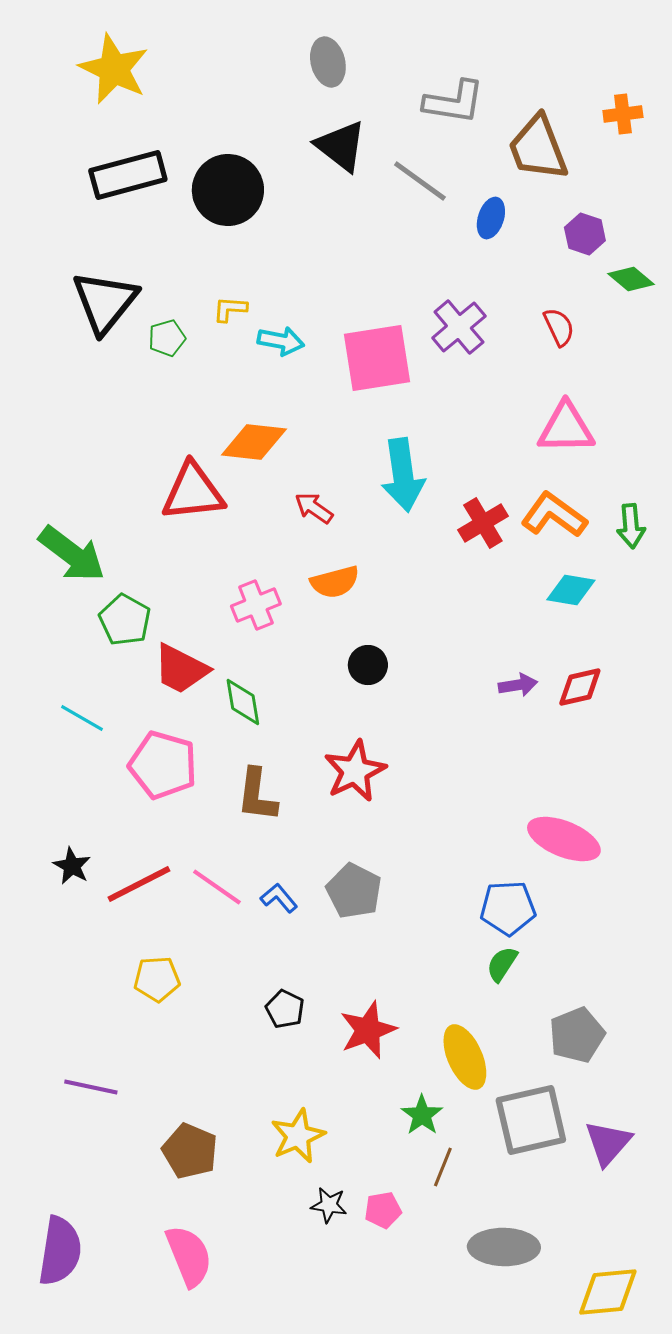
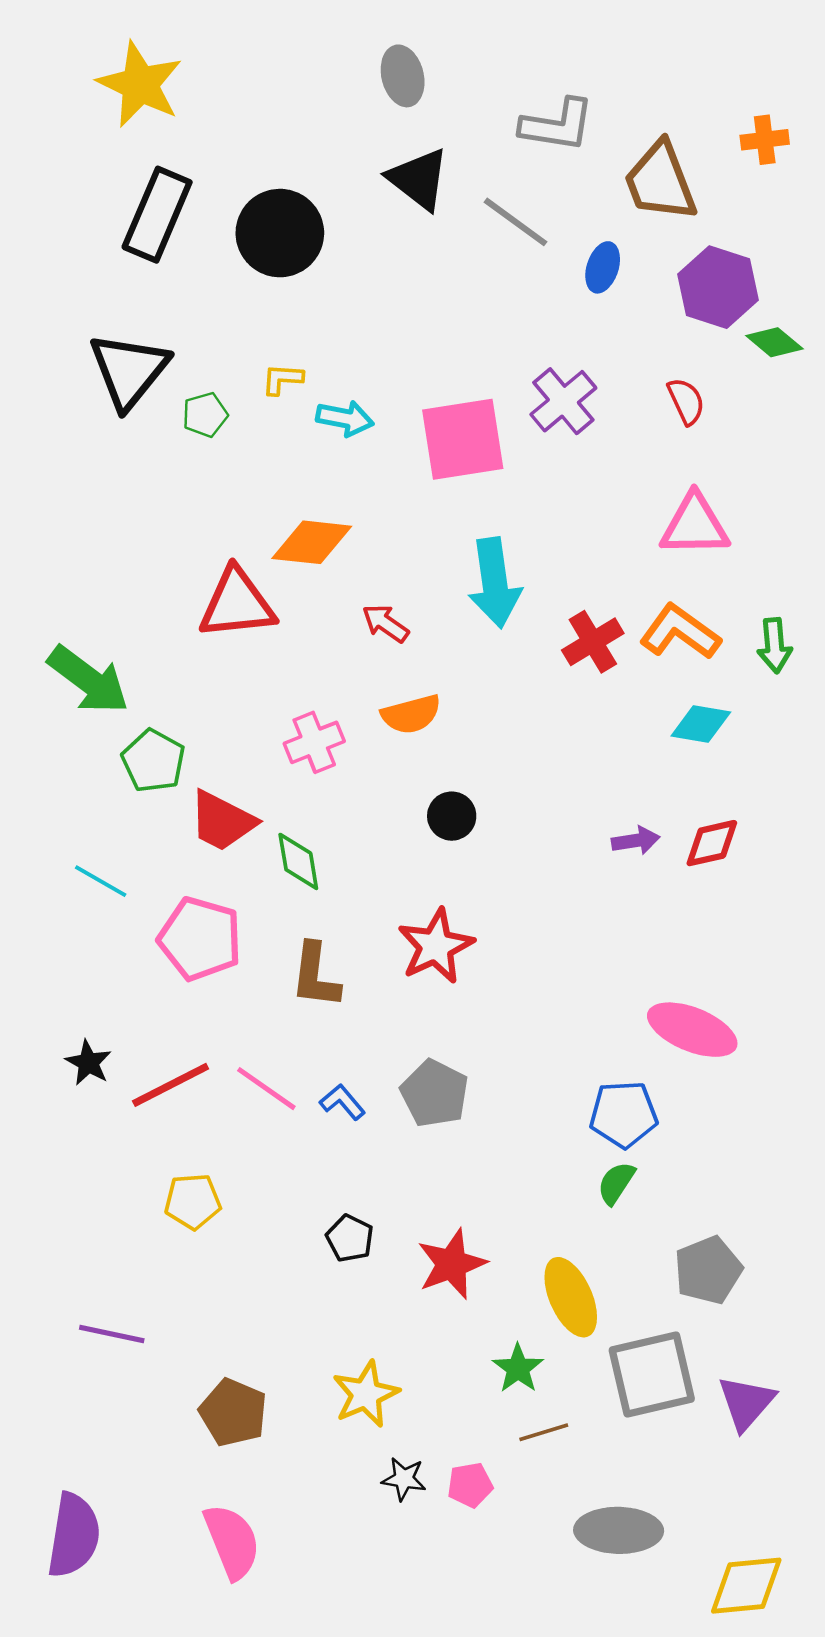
black rectangle: (128, 175) -> (157, 215), turned -52
purple hexagon: (585, 234) -> (718, 287), size x1.6
brown line: (443, 1167) -> (544, 1432), turned 51

